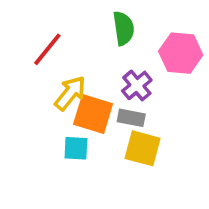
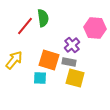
green semicircle: (124, 28) -> (43, 18), moved
yellow arrow: (70, 93) -> (14, 60), moved

